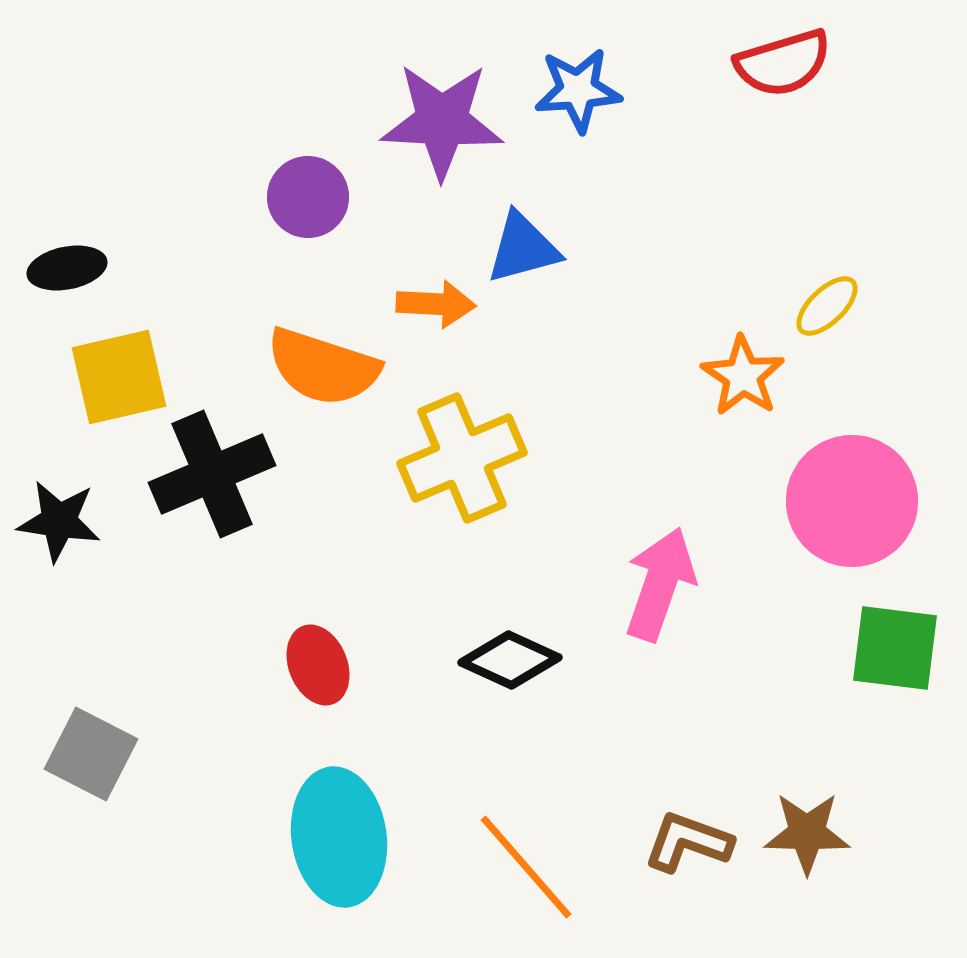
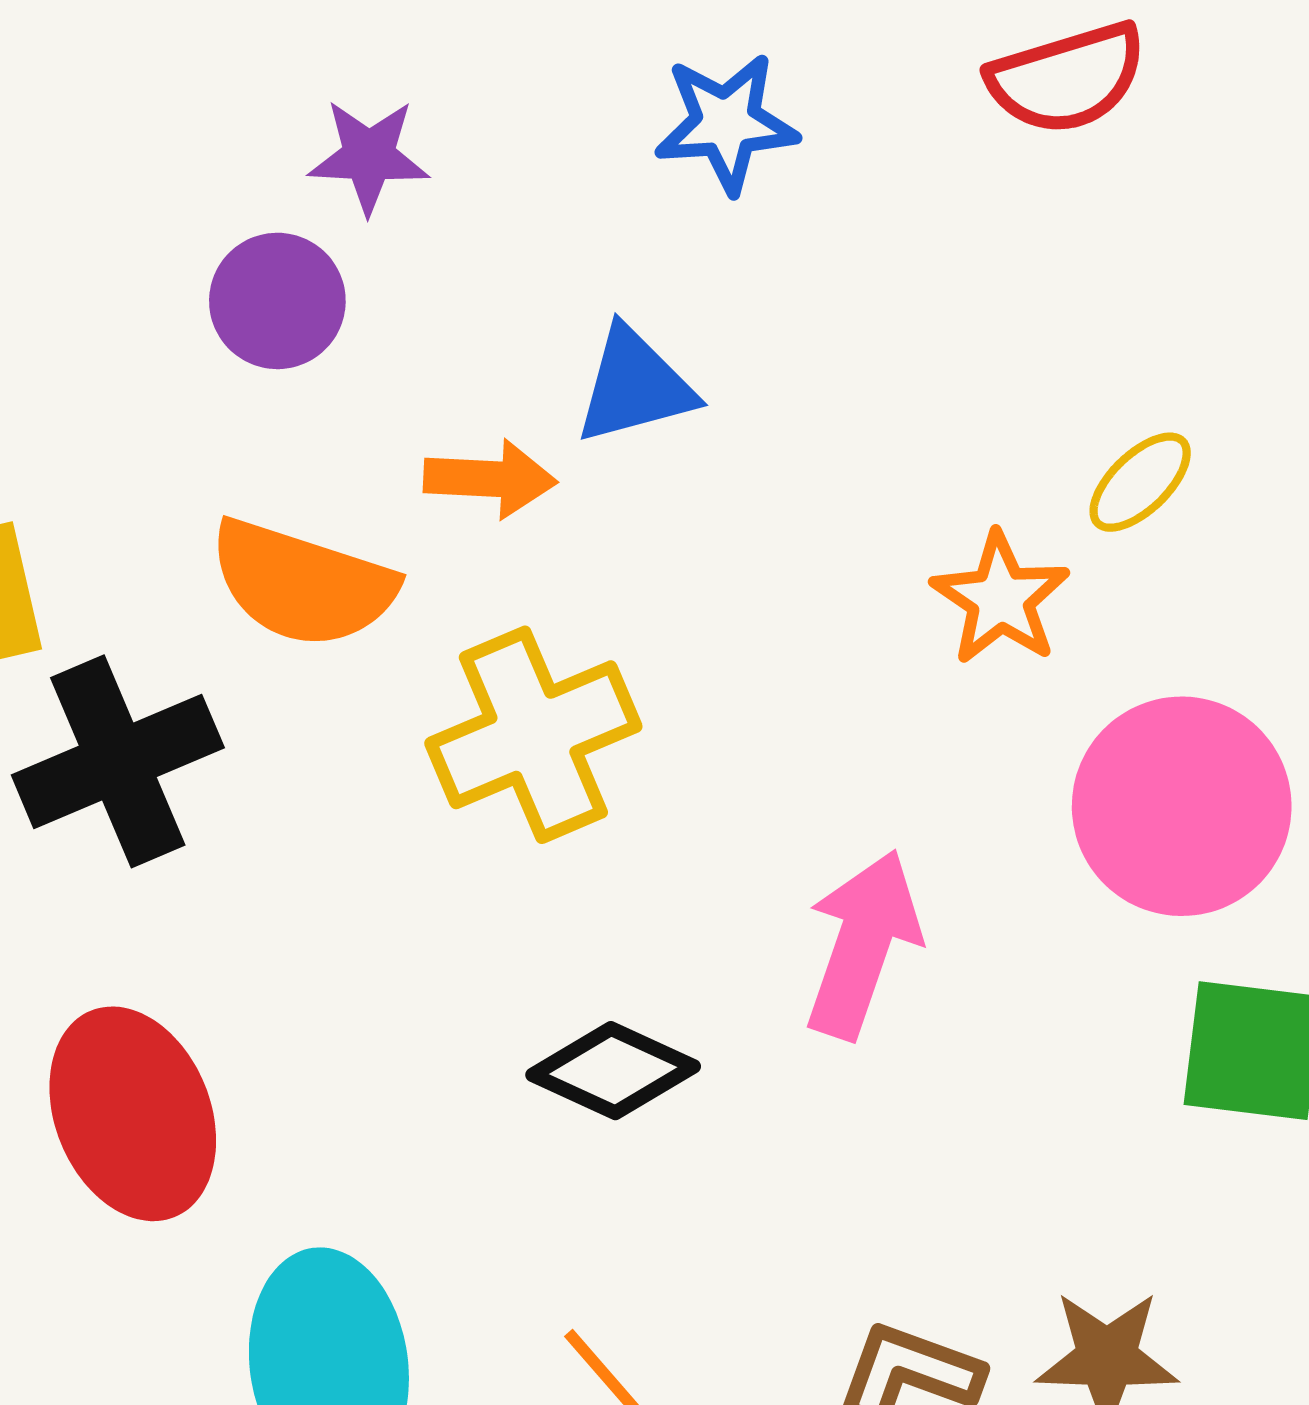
purple star: (442, 121) -> (369, 156), moved, size x0.6
red ellipse: (318, 665) -> (133, 1114), moved, size x1.6

